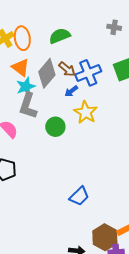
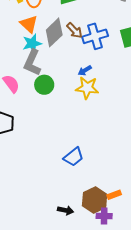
blue arrow: (71, 91) -> (85, 70), moved
yellow star: (86, 112) -> (87, 88), moved, turned -30
green circle: (55, 127) -> (44, 85), moved

